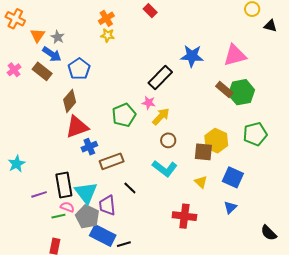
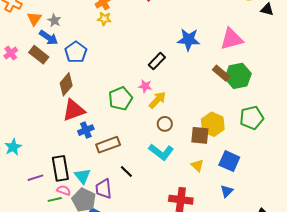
black rectangle: (160, 77) -> (157, 61), size x0.7
cyan triangle: (86, 193) -> (82, 176), size x0.7

